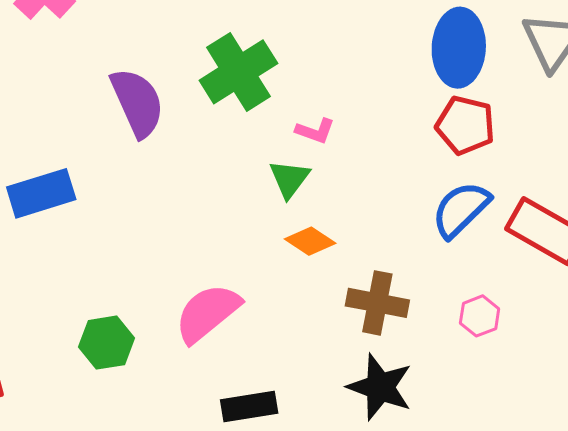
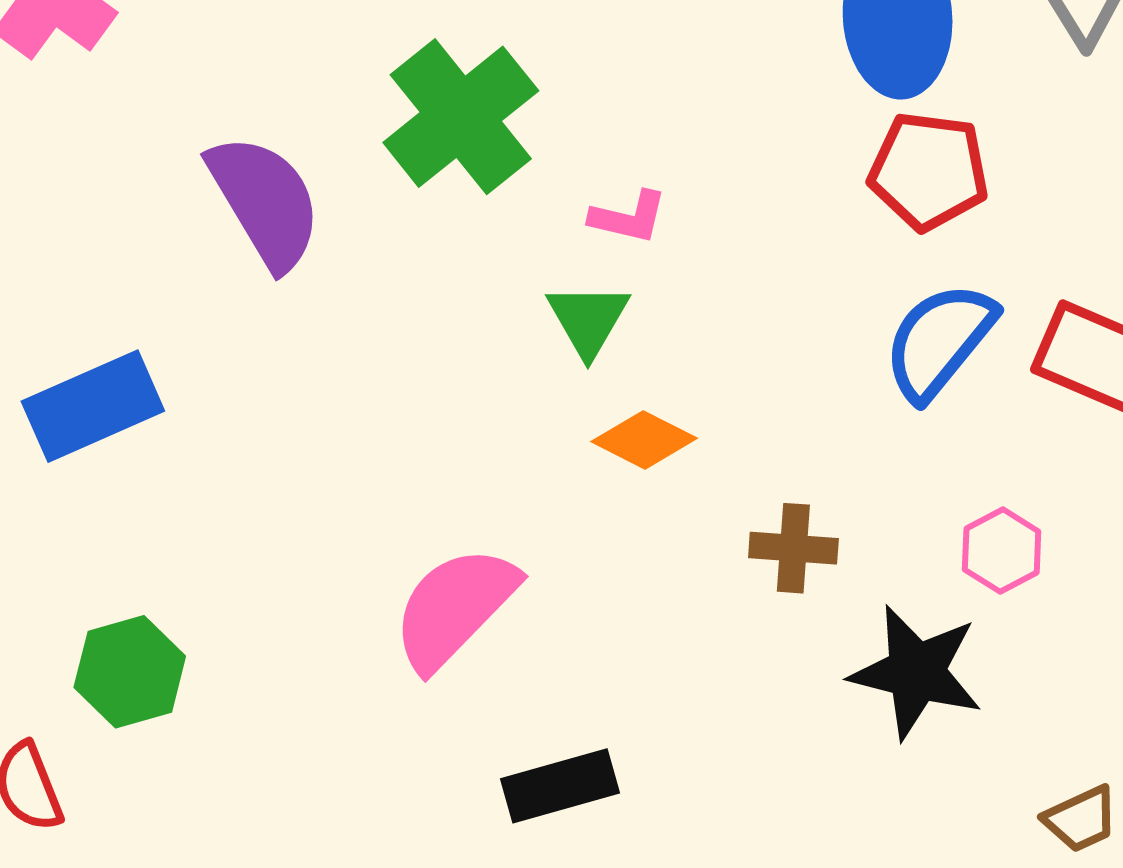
brown cross: (377, 303) -> (793, 548), size x0.7
green hexagon: (106, 343) -> (130, 672), moved
black star: (380, 387) -> (916, 672), moved

